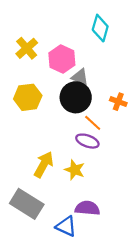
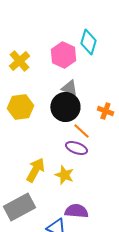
pink hexagon: (62, 59) -> (63, 55), moved
gray rectangle: (27, 204) -> (19, 207), turned -60

